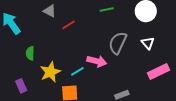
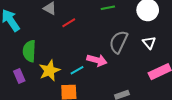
green semicircle: (30, 53) -> (29, 51), size x1.5
purple rectangle: (21, 86) -> (19, 76), moved

